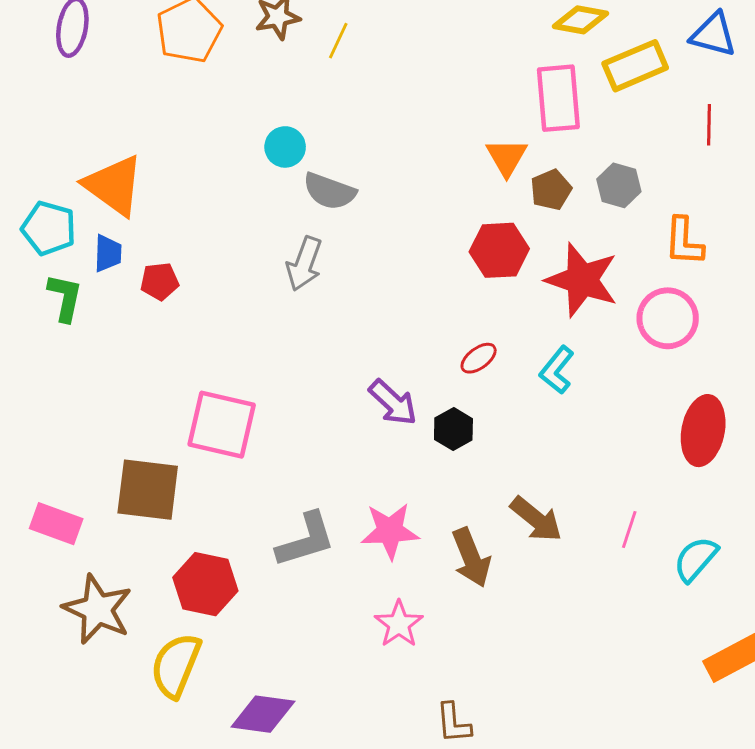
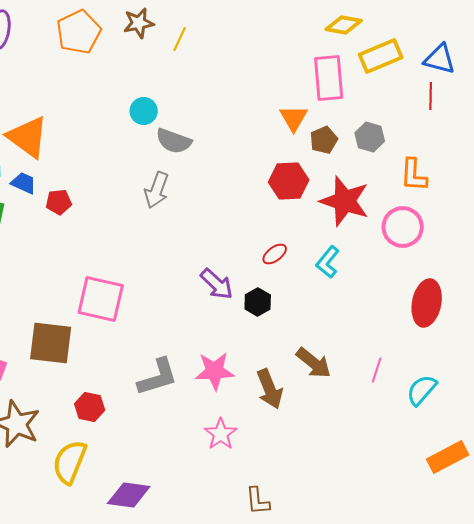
blue triangle: (713, 35) -> (440, 59), moved
blue trapezoid: (108, 253) -> (24, 183), turned -68
red hexagon: (205, 584) -> (90, 407), size x0.7

